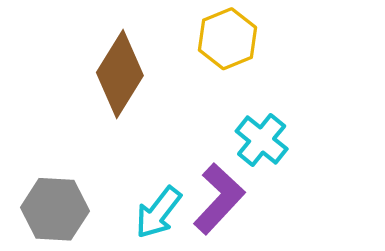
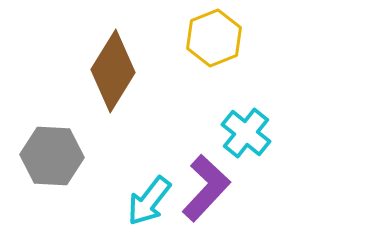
gray hexagon: (55, 209) -> (52, 156), moved

